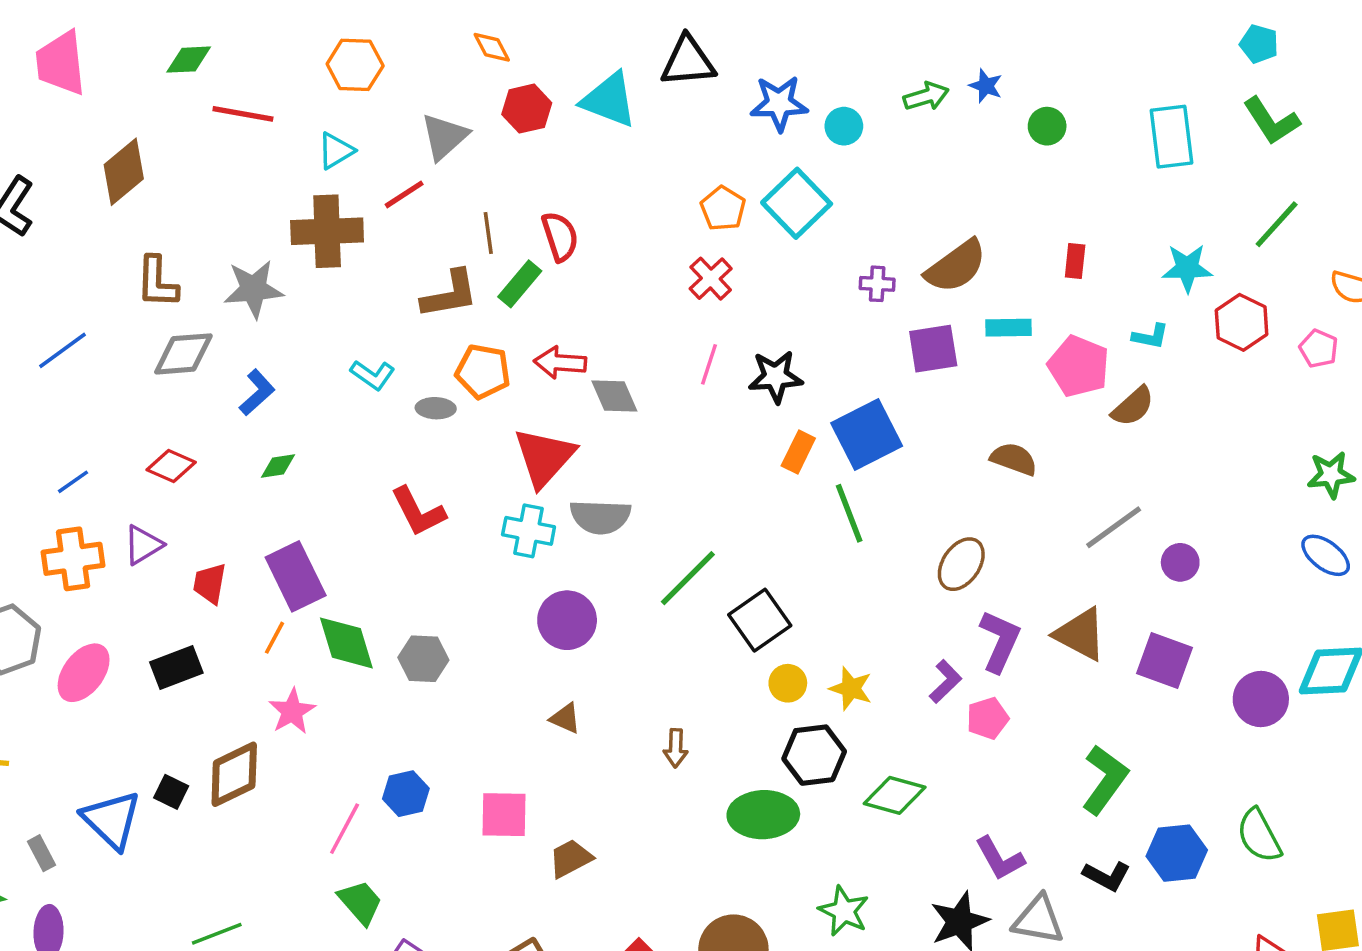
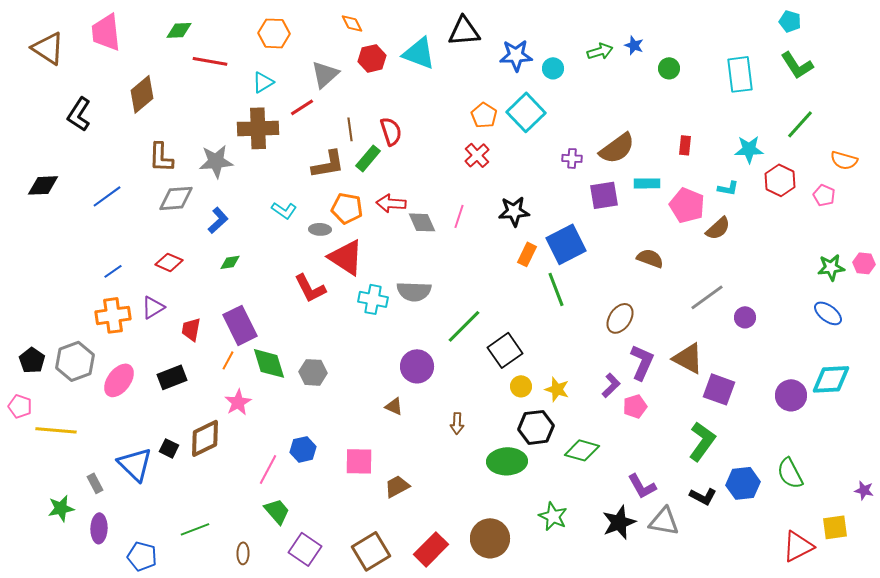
pink line: (709, 364) -> (459, 216), moved
red triangle: (544, 457) -> (346, 257), moved, turned -39
purple circle: (567, 620) -> (417, 366), moved
purple square: (1164, 660) -> (719, 389), moved

